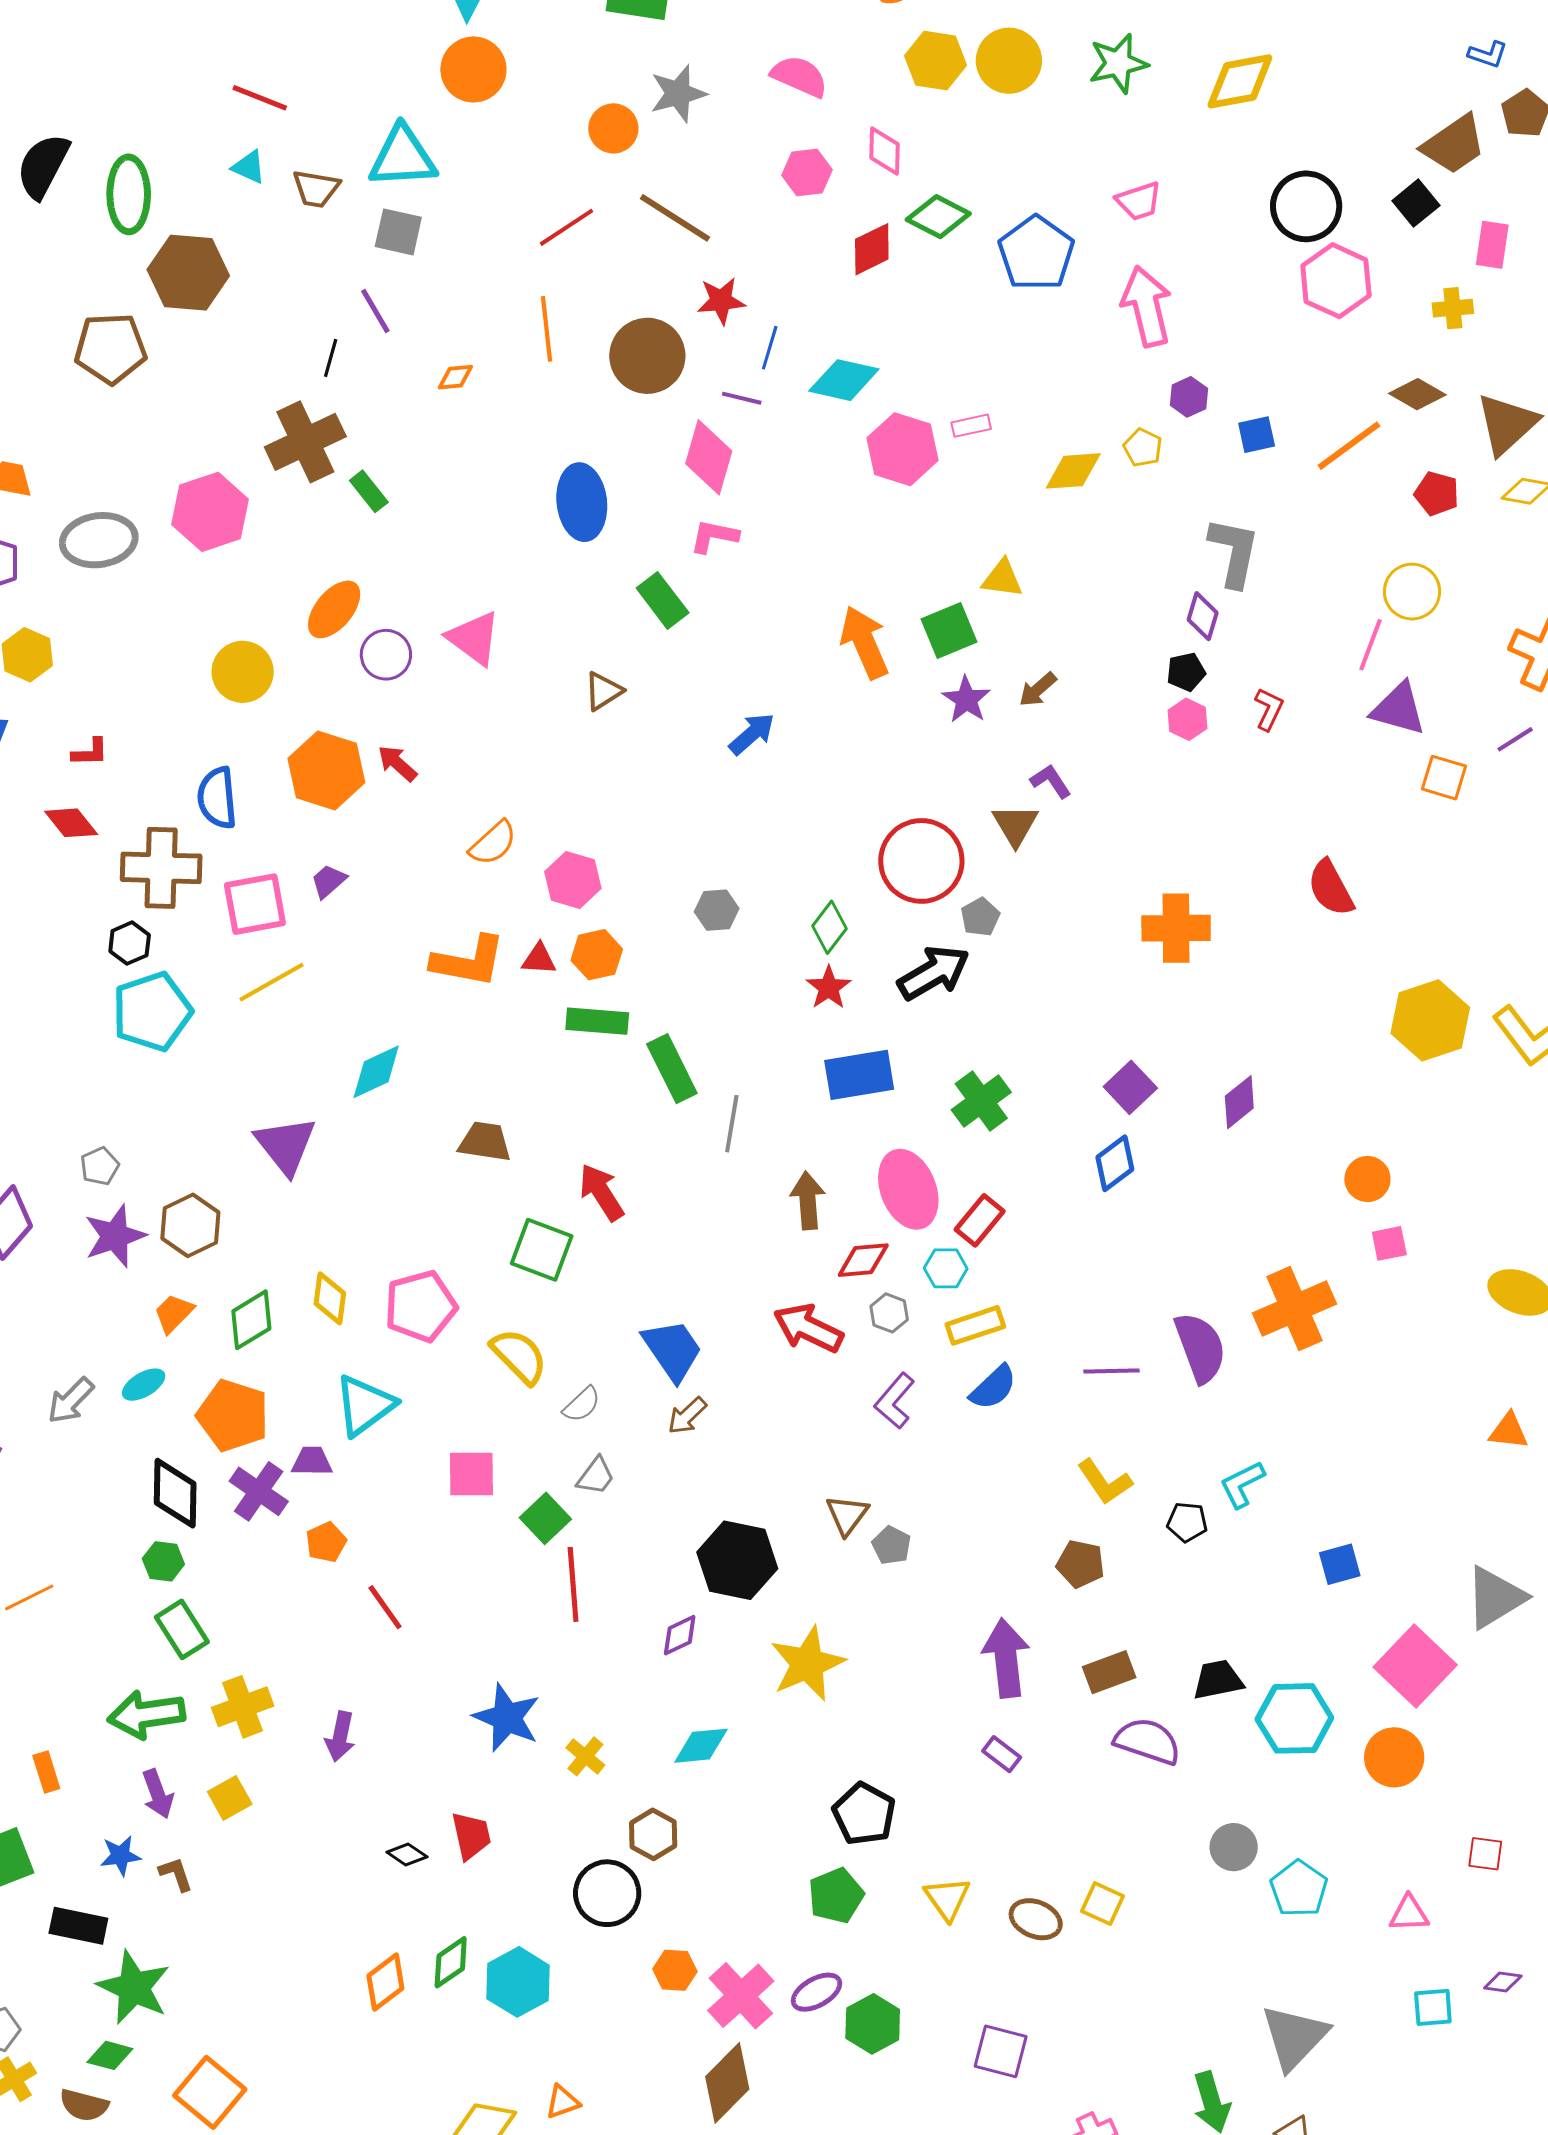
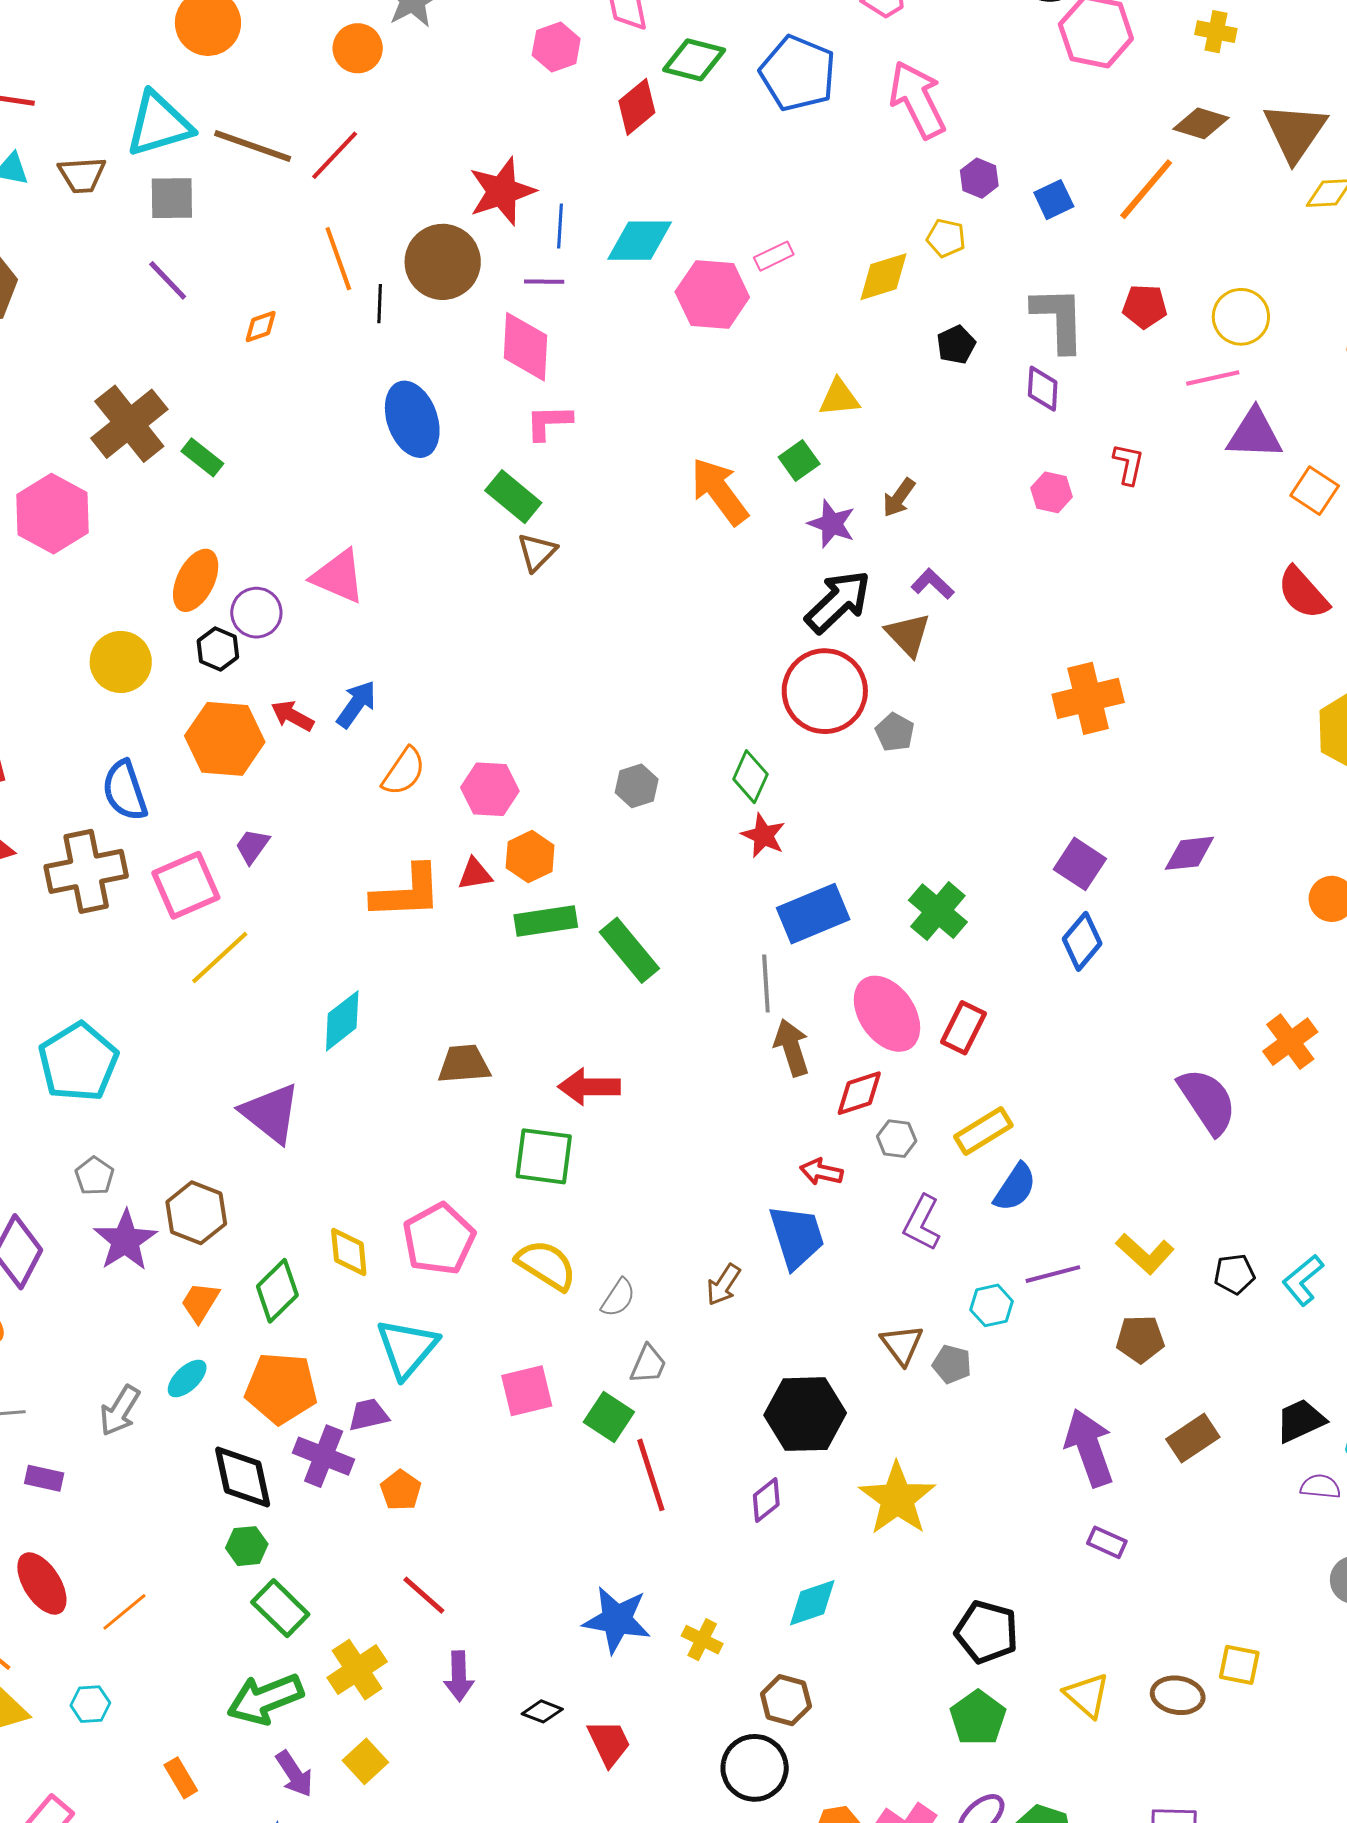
brown line: (675, 218) -> (253, 146), moved
red star: (721, 301) -> (502, 191), size x1.4
yellow cross: (1453, 308) -> (1216, 32), turned 30
black line: (331, 358) -> (380, 304), moved
red pentagon: (1437, 493) -> (1145, 306), moved
green square: (949, 631) -> (799, 460), size x0.7
pink line: (1371, 645) -> (1213, 378), turned 70
black pentagon: (1186, 672) -> (956, 345), moved
brown triangle: (603, 691) -> (537, 552), moved
blue arrow: (752, 734) -> (356, 704), moved
orange square: (1444, 778) -> (1315, 491), turned 30
red semicircle: (1331, 888) -> (1303, 593), moved
black hexagon: (130, 943) -> (218, 649), moved
black arrow: (934, 973) -> (838, 602), moved
cyan pentagon: (152, 1012) -> (78, 1062), moved
purple diamond: (1239, 1102) -> (1189, 853), turned 46
gray line: (732, 1124) -> (766, 983), moved
red arrow: (602, 1192) -> (589, 1087), turned -44
cyan hexagon: (946, 1268) -> (991, 1305), moved
orange cross: (1294, 1309) -> (1290, 1042), size x0.7
red arrow: (808, 1328) -> (821, 1172), size x0.6
blue trapezoid: (672, 1350) -> (797, 1237), moved, turned 30
purple line: (1112, 1371) -> (1053, 1274), moved
cyan L-shape: (1242, 1484) -> (1303, 1280), moved
red line: (385, 1607) -> (424, 1595), moved
purple semicircle: (1148, 1741) -> (1320, 1487), moved, size x0.6
black diamond: (407, 1855) -> (542, 1711), moved

